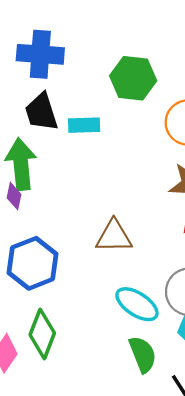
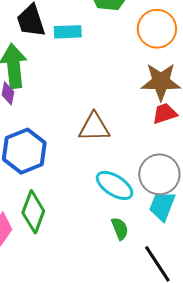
green semicircle: (143, 354) -> (120, 229), size x0.7

